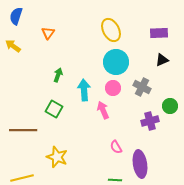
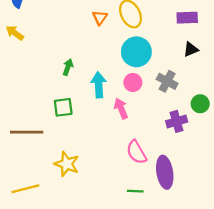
orange triangle: (48, 33) -> (100, 18), moved
green square: (54, 109) -> (63, 107), turned -36
pink semicircle: (116, 147) -> (136, 152), size x1.5

